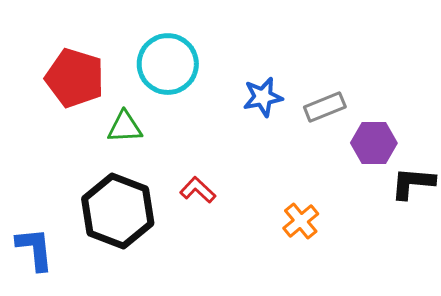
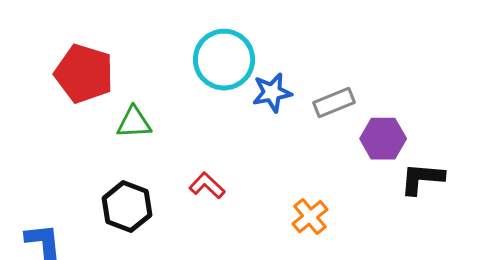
cyan circle: (168, 64) -> (224, 60), moved
black hexagon: (118, 211) -> (127, 207), size x0.7

